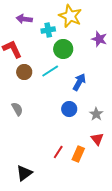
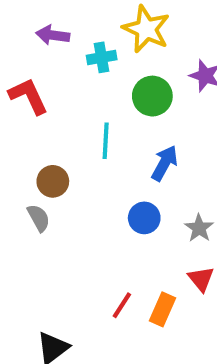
green circle: (63, 49) -> (152, 96), moved
cyan line: (50, 71) -> (106, 141), turned -54
brown circle: (24, 72) -> (53, 181), moved

